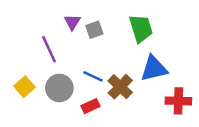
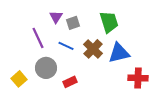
blue line: (93, 76) -> (66, 46), moved
yellow square: (24, 87) -> (19, 79), moved
brown cross: (120, 87) -> (93, 49), moved

